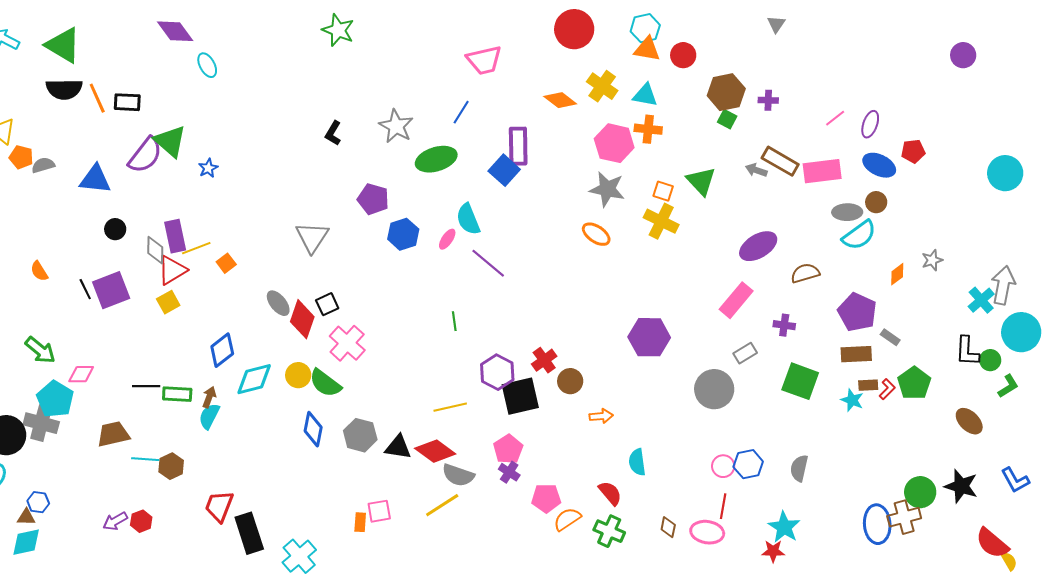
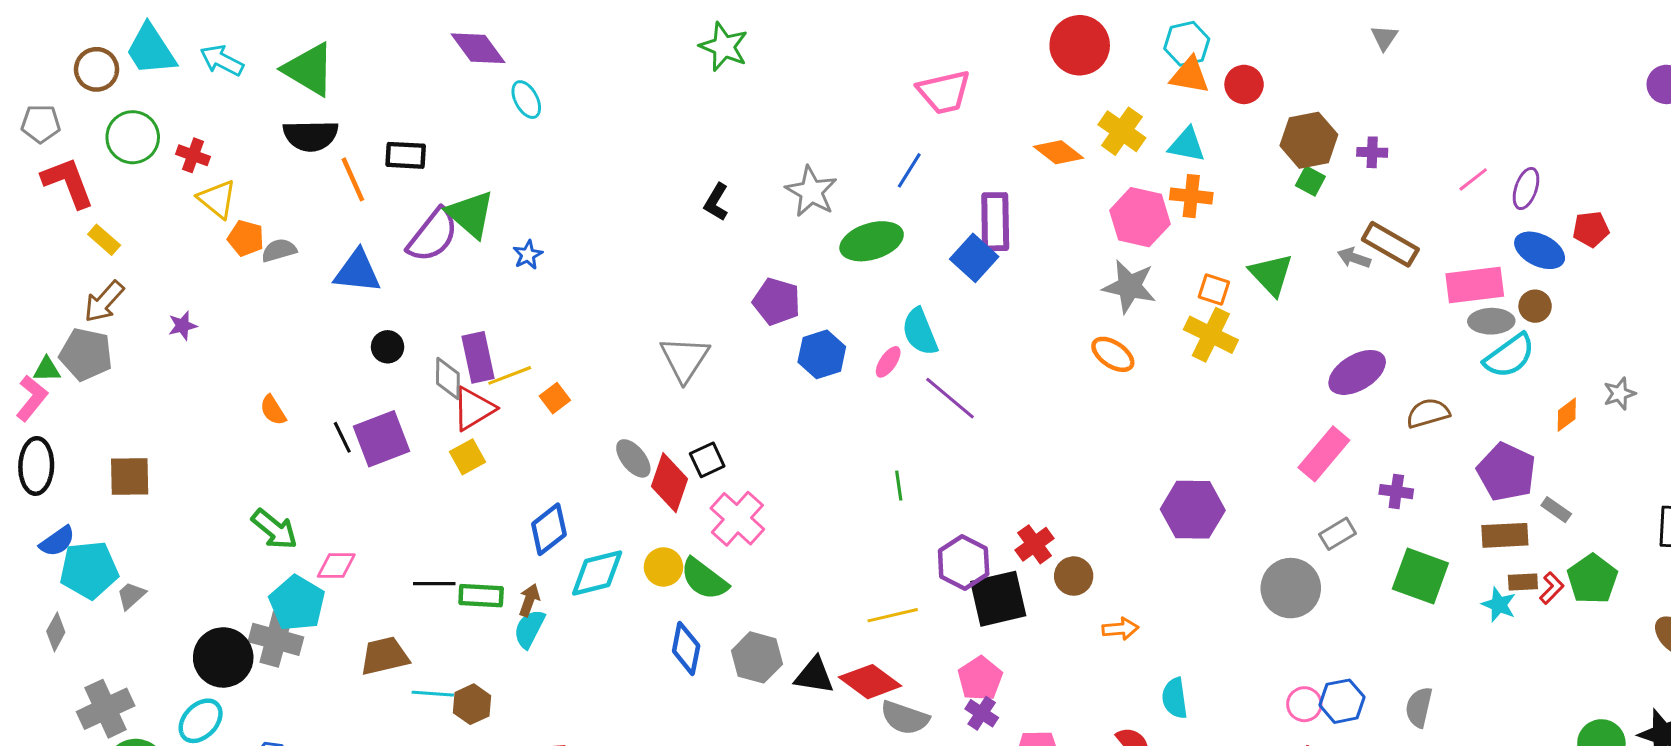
orange line: (97, 98) -> (353, 179), moved
pink rectangle: (822, 171) -> (1475, 285), moved

